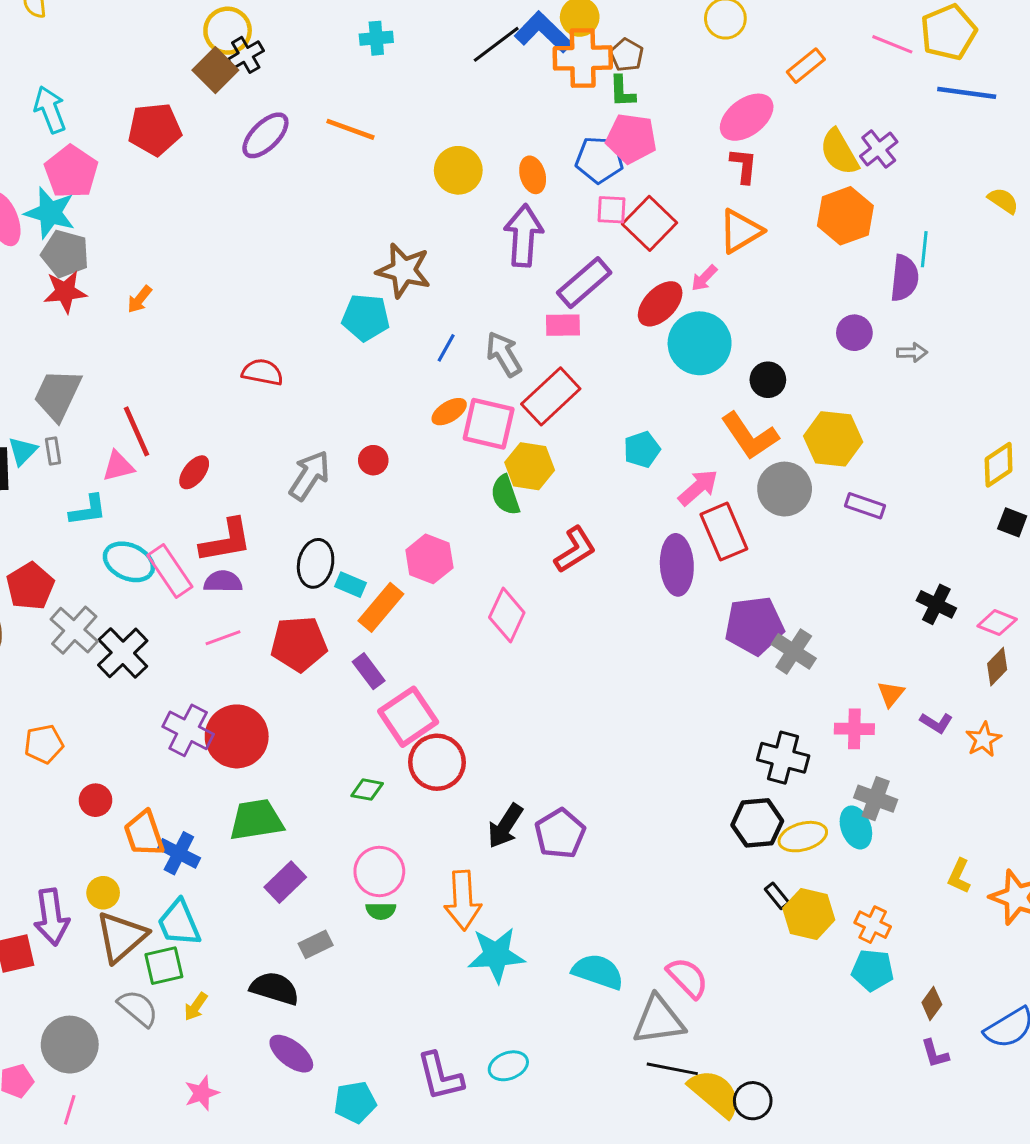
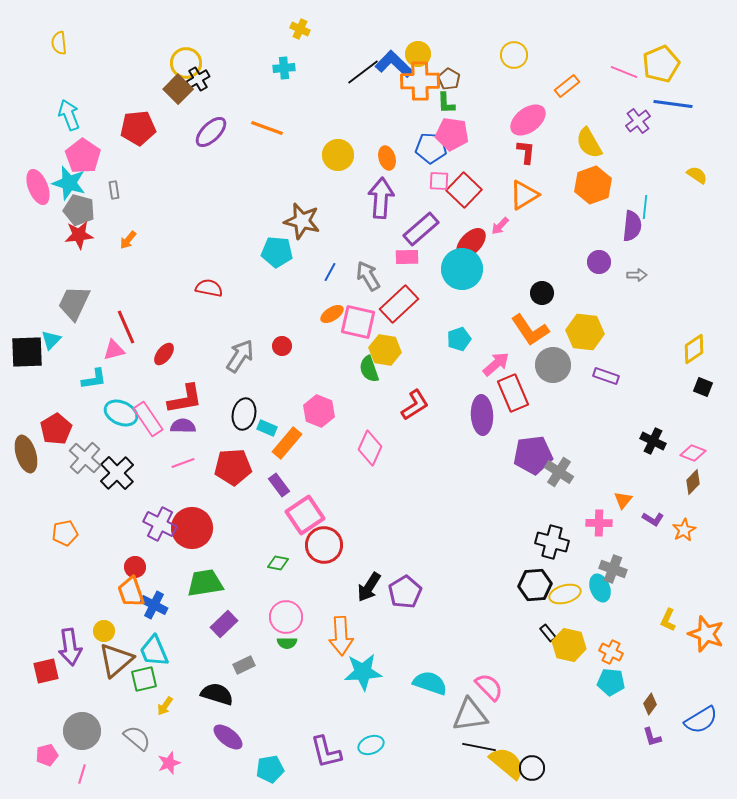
purple cross: (879, 149) -> (638, 121), moved
cyan circle: (700, 343) -> (462, 269), moved
gray rectangle: (53, 451) -> (114, 190), moved
red circle: (95, 800) -> (135, 567), moved
gray semicircle: (138, 1008) -> (137, 738), moved

